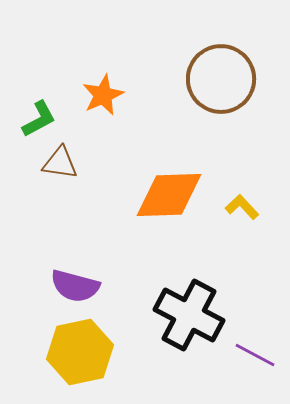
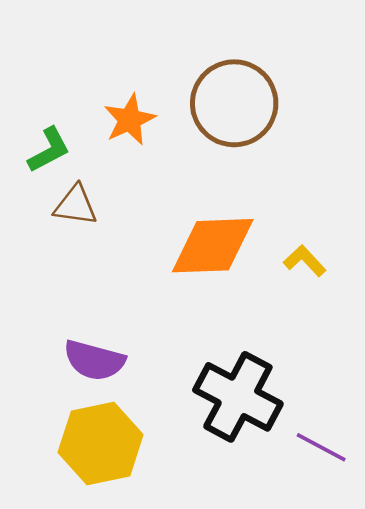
brown circle: (221, 79) -> (234, 103), moved

